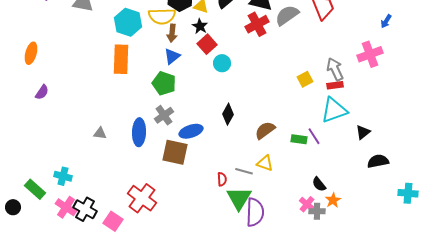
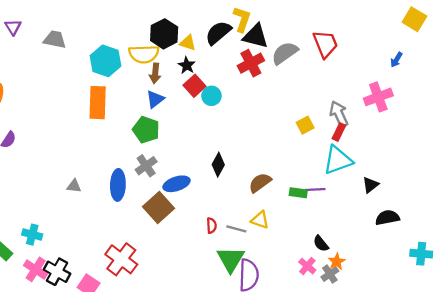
cyan circle: (222, 63) -> (211, 96), moved
red rectangle: (335, 85) -> (339, 132), turned -56
purple line: (314, 136) -> (315, 189), turned -60
brown square: (175, 152) -> (158, 207), turned 36
red semicircle: (222, 179) -> (211, 226), moved
gray cross: (317, 211) -> (330, 274), moved, turned -35

